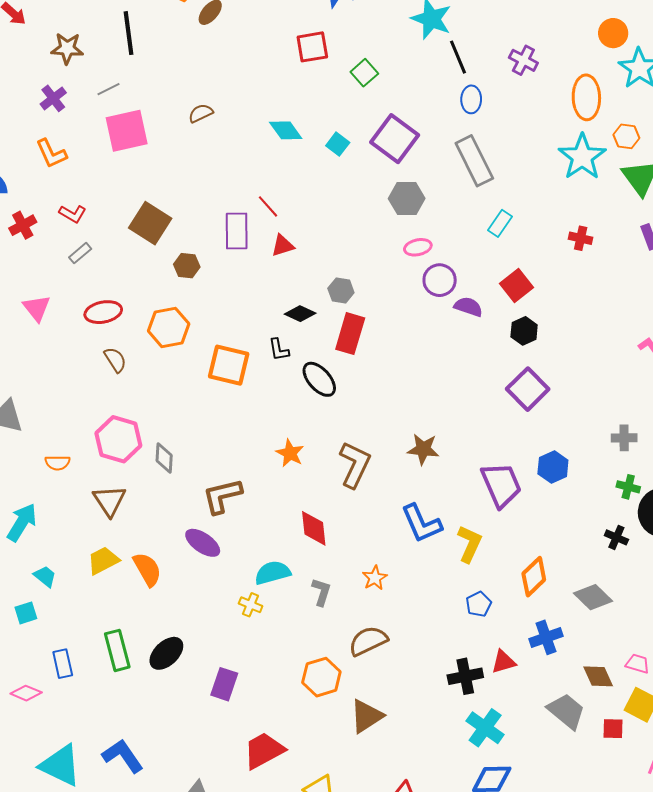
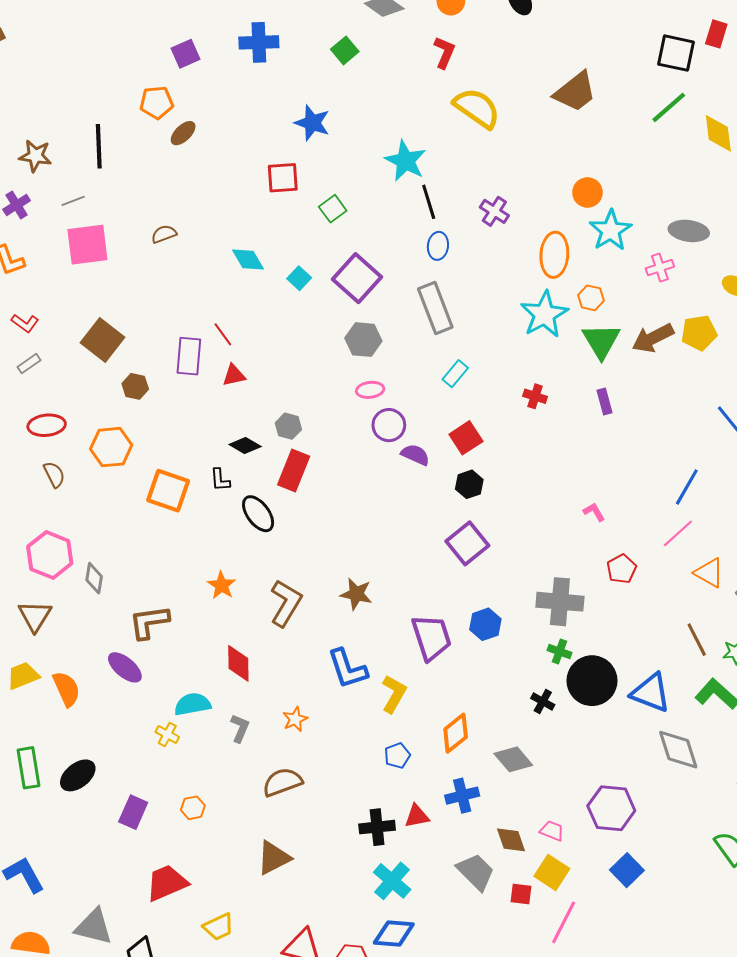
gray cross: (624, 438) -> (560, 602), size x1.8
orange hexagon: (321, 677) -> (193, 808), moved, size x0.6

